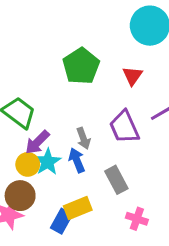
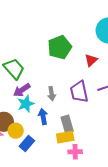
blue arrow: (77, 160) -> (43, 117), moved
yellow circle: (28, 164) -> (16, 131), moved
yellow rectangle: (78, 208) -> (65, 137), moved
pink cross: (137, 219) -> (75, 152), turned -32

